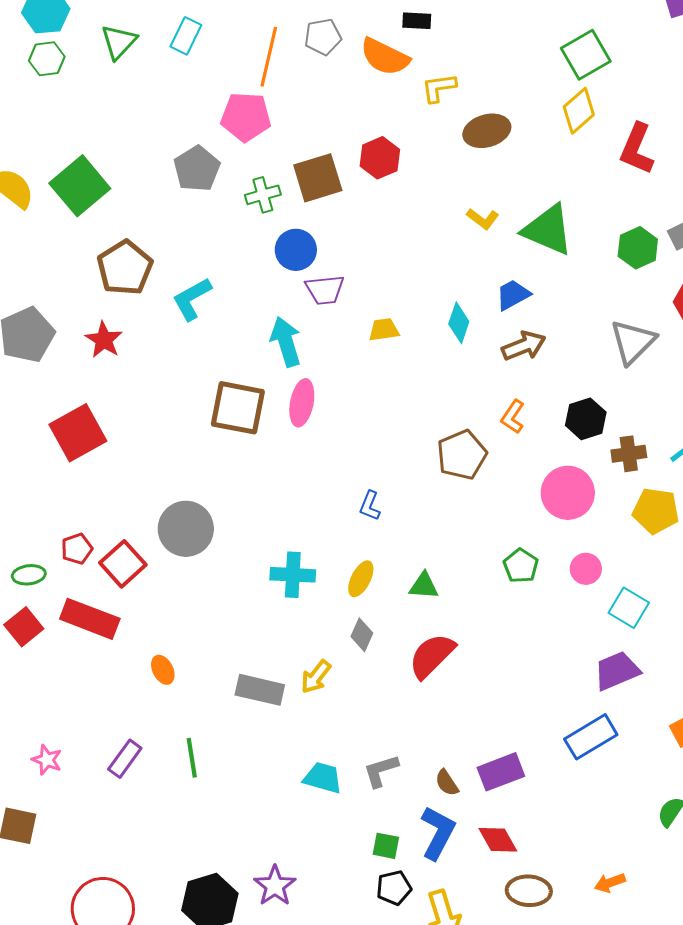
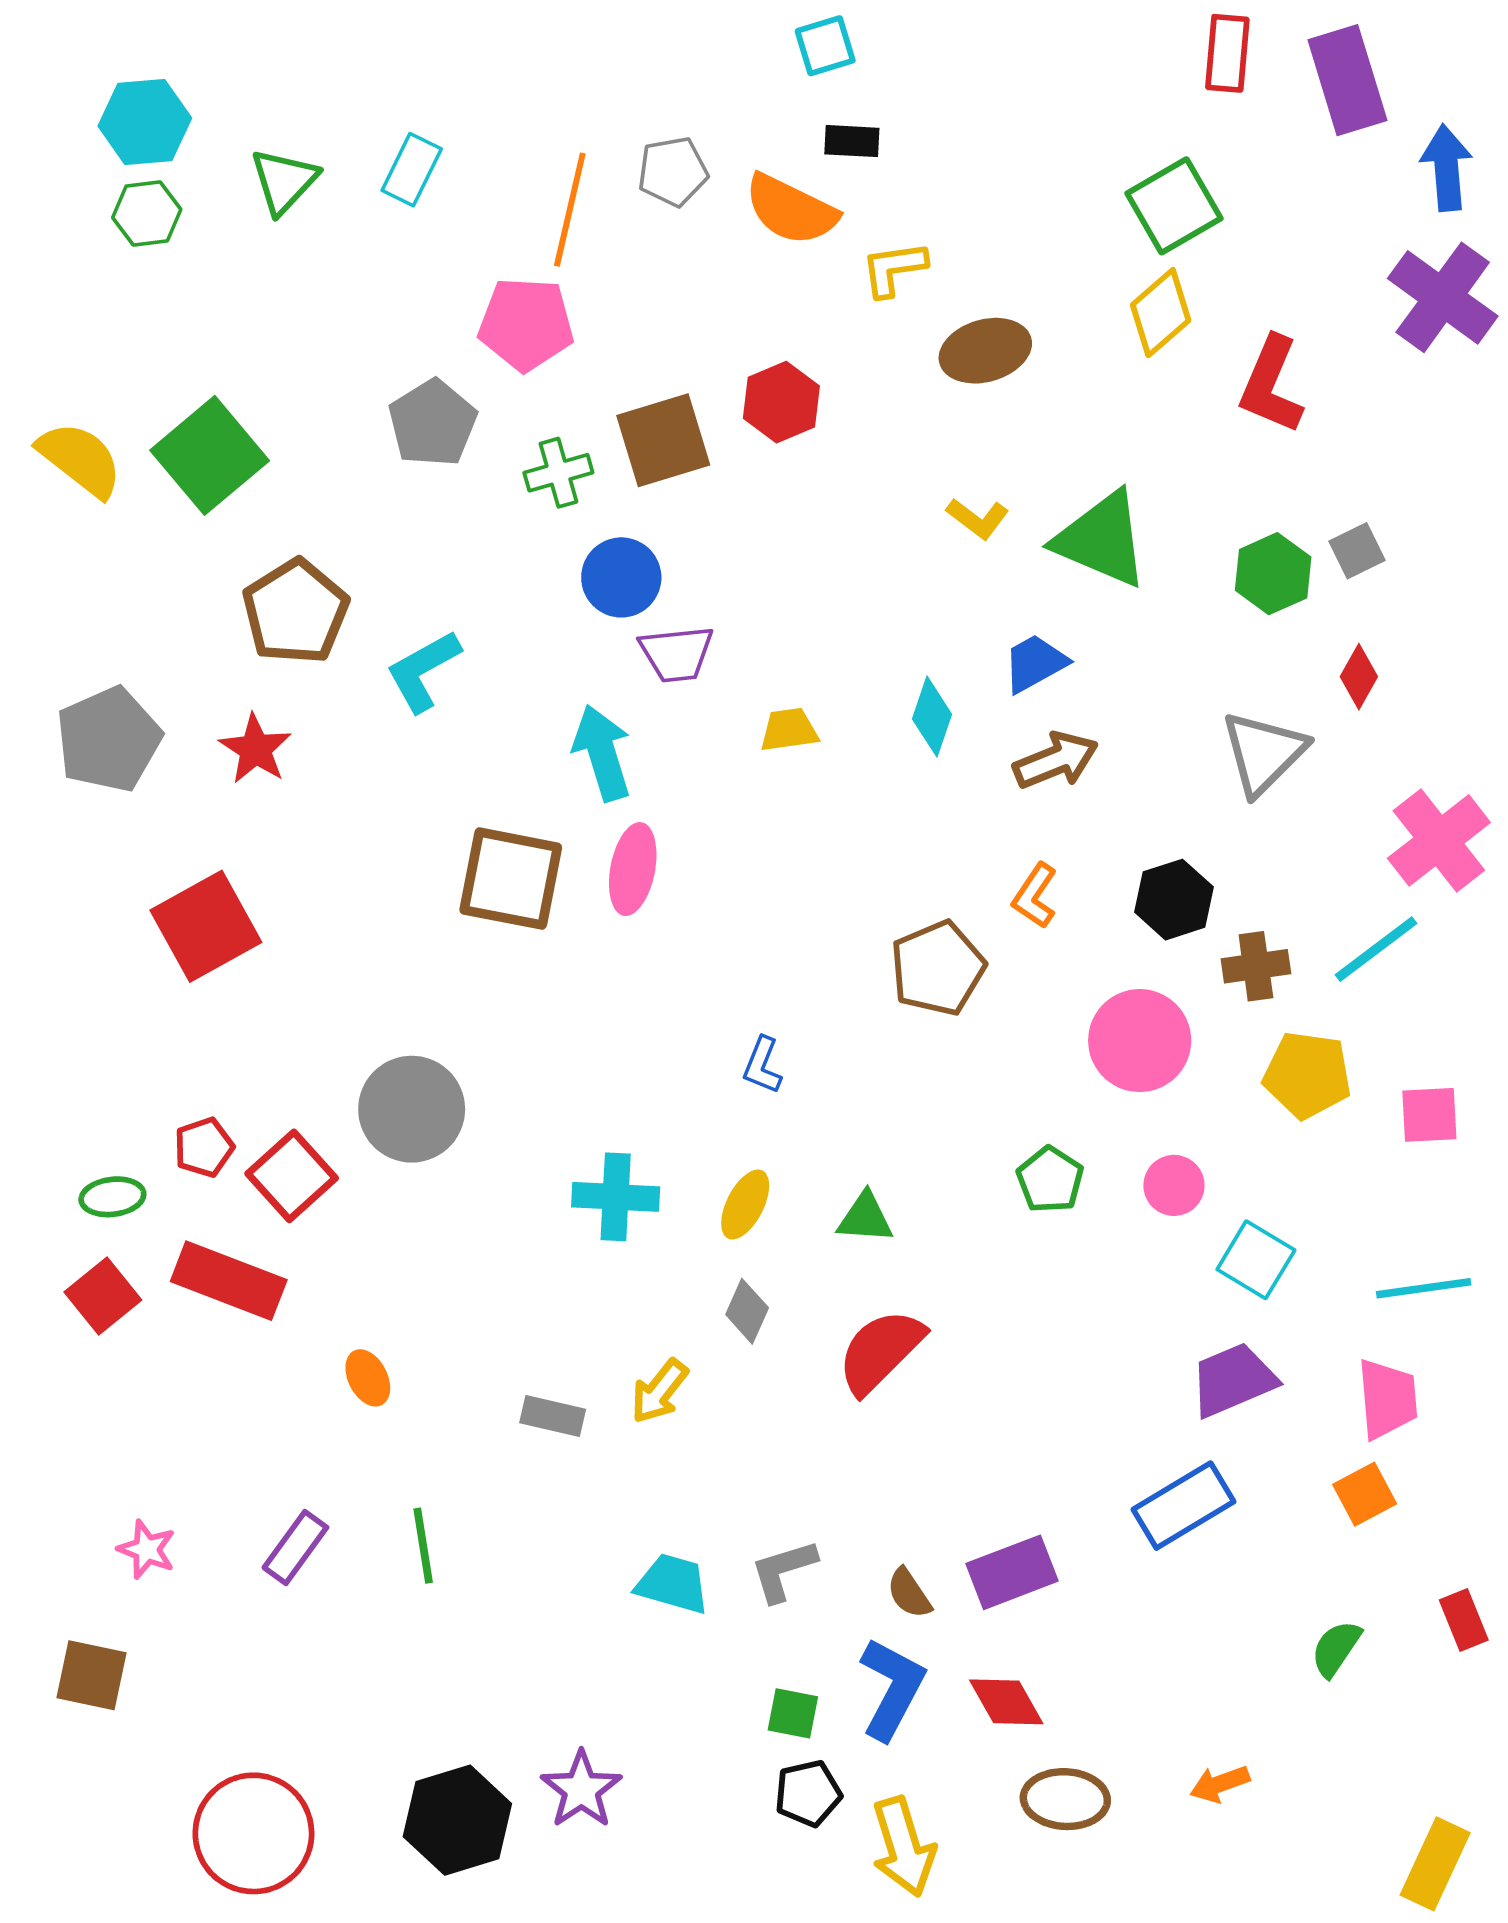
gray rectangle: (260, 690) -> (553, 1416), size x0.7

